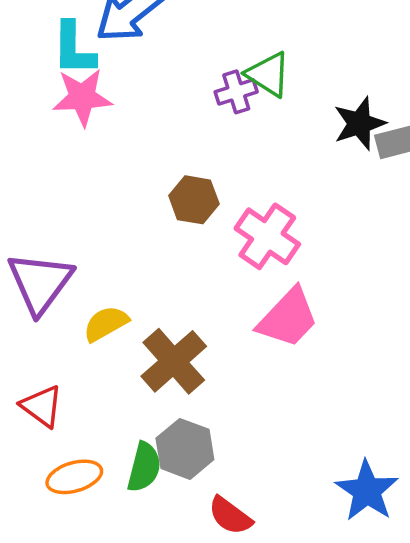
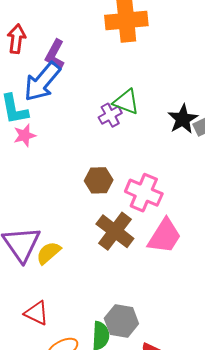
pink star: (82, 97) -> (25, 135), size x0.7
yellow semicircle: (106, 324) -> (48, 253), moved
brown cross: (174, 361) -> (115, 231), moved

